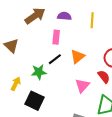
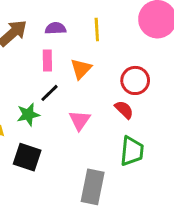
orange triangle: (77, 57) -> (81, 69), moved
pink triangle: (82, 86) -> (80, 120), moved

